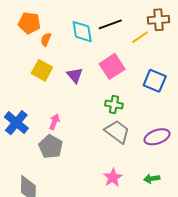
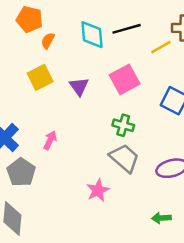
yellow square: (42, 70) -> (40, 77), turned 30
gray pentagon: (51, 147) -> (21, 172), moved
pink star: (113, 178) -> (98, 190), moved

